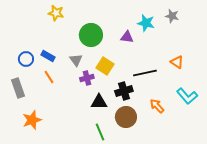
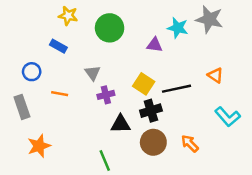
gray star: (172, 16) -> (209, 19), size x1.6
green circle: (91, 35) -> (110, 28), moved
blue rectangle: (48, 56) -> (58, 46), moved
yellow square: (105, 66) -> (144, 84), moved
orange line: (49, 77) -> (60, 94), turned -48
orange arrow: (157, 106) -> (190, 143), moved
green line: (100, 132) -> (105, 161), moved

